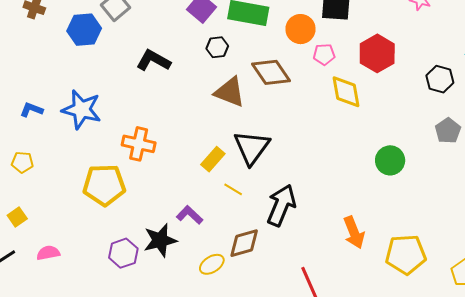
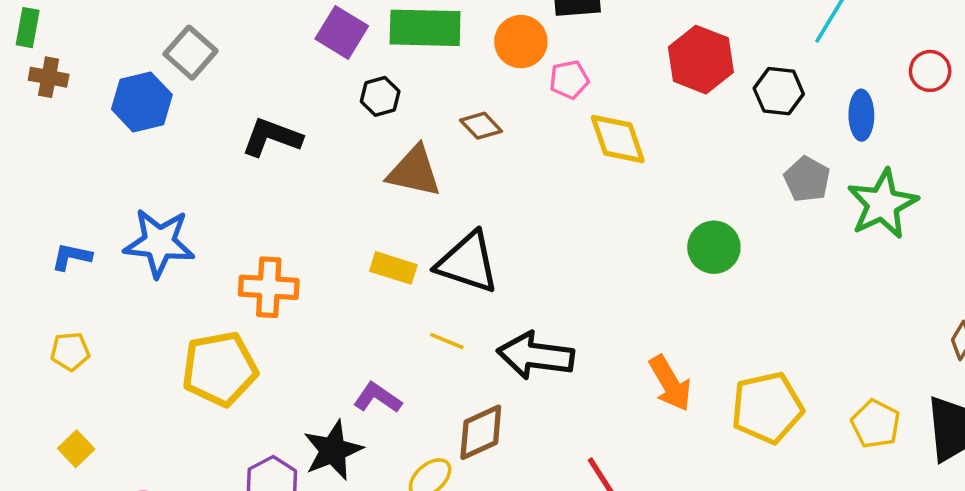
red hexagon: (377, 53) -> (701, 60), moved
brown diamond: (271, 72) -> (481, 126), size x0.6
black triangle: (252, 147) -> (468, 262), turned -39
yellow rectangle: (213, 159) -> (393, 268), moved, turned 75
black arrow: (281, 205) -> (536, 356), turned -96

